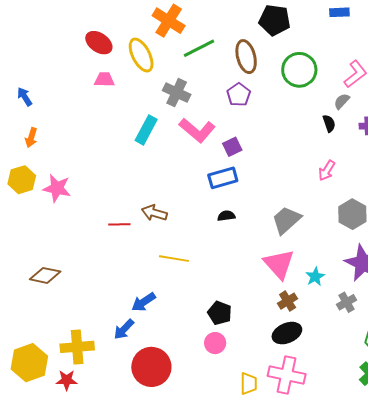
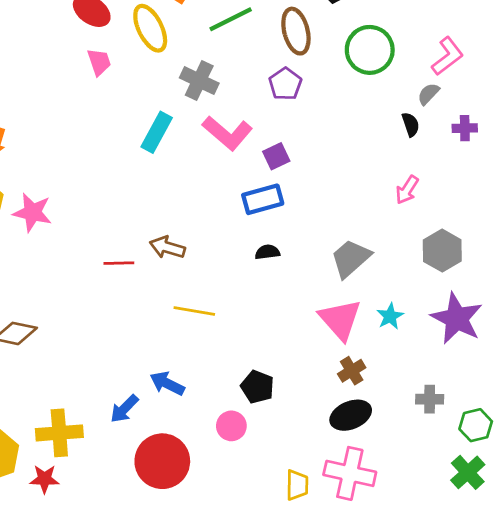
pink trapezoid: (104, 80) -> (99, 62), turned 70
cyan star: (315, 277) -> (390, 316), moved
blue arrow: (144, 302) -> (167, 383), moved, turned 60
gray cross: (347, 302) -> (430, 399), moved, turned 30
pink circle: (215, 343) -> (231, 426), moved

